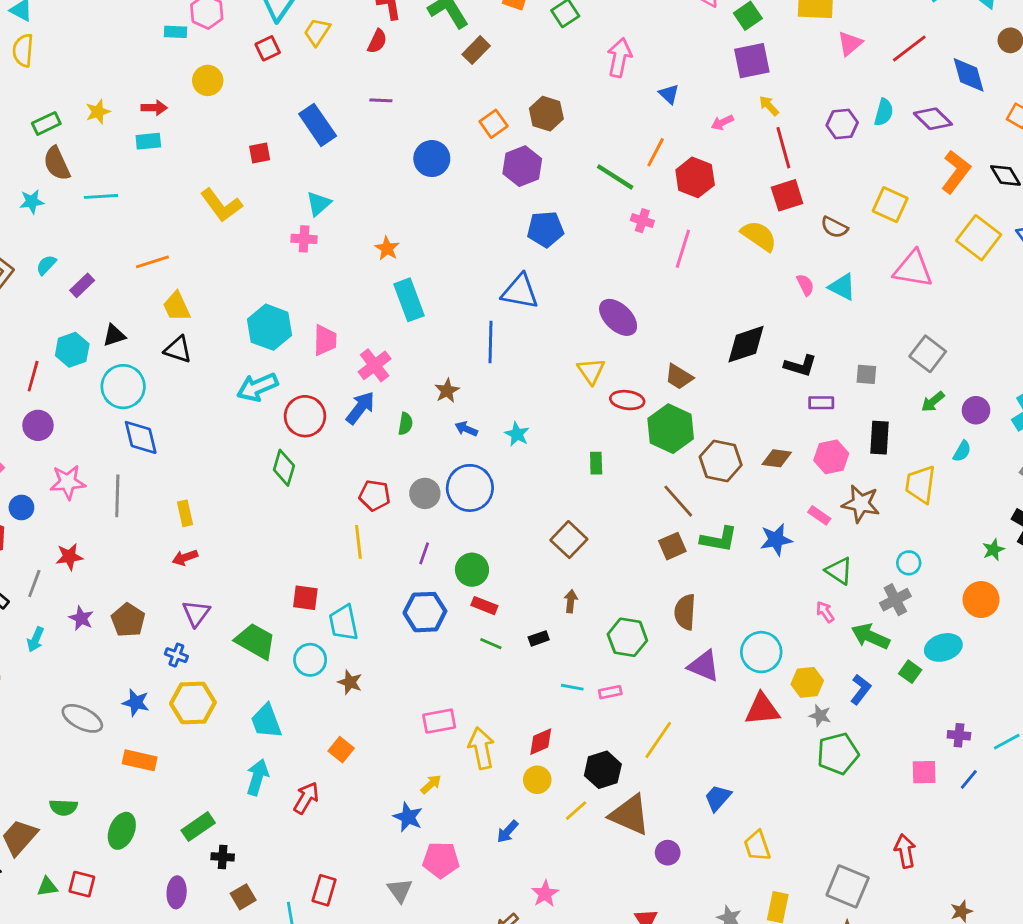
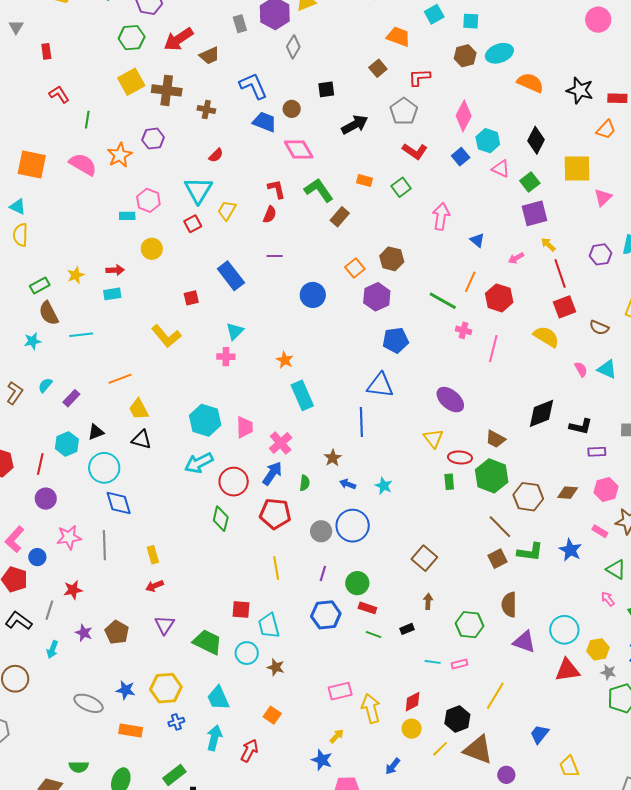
green rectangle: (596, 463) -> (449, 482), moved
red pentagon: (375, 495) -> (275, 514), moved, size x1.4
blue star: (776, 540) -> (570, 550), turned -30
blue cross: (176, 655) -> (176, 722), moved, turned -35

